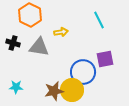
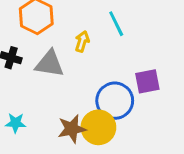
cyan line: (99, 20) -> (116, 24), moved
yellow arrow: (61, 32) -> (82, 41), turned -64

